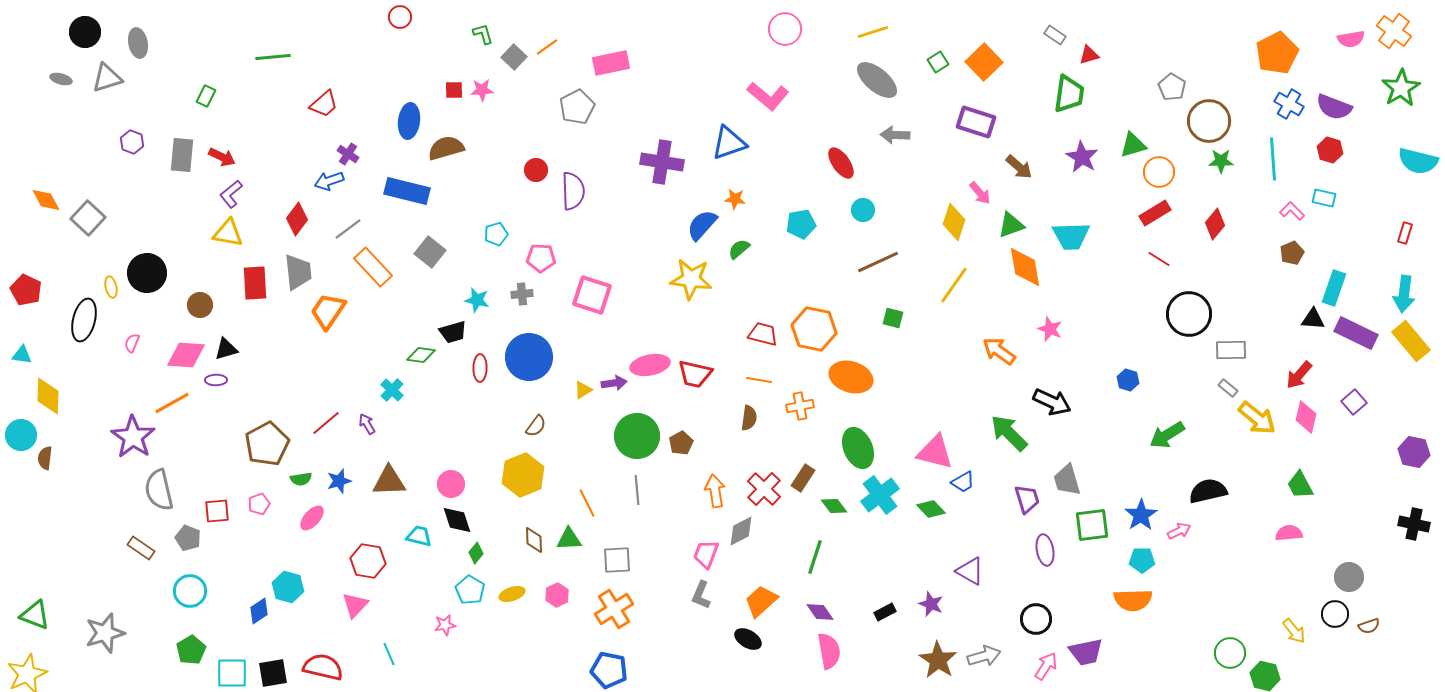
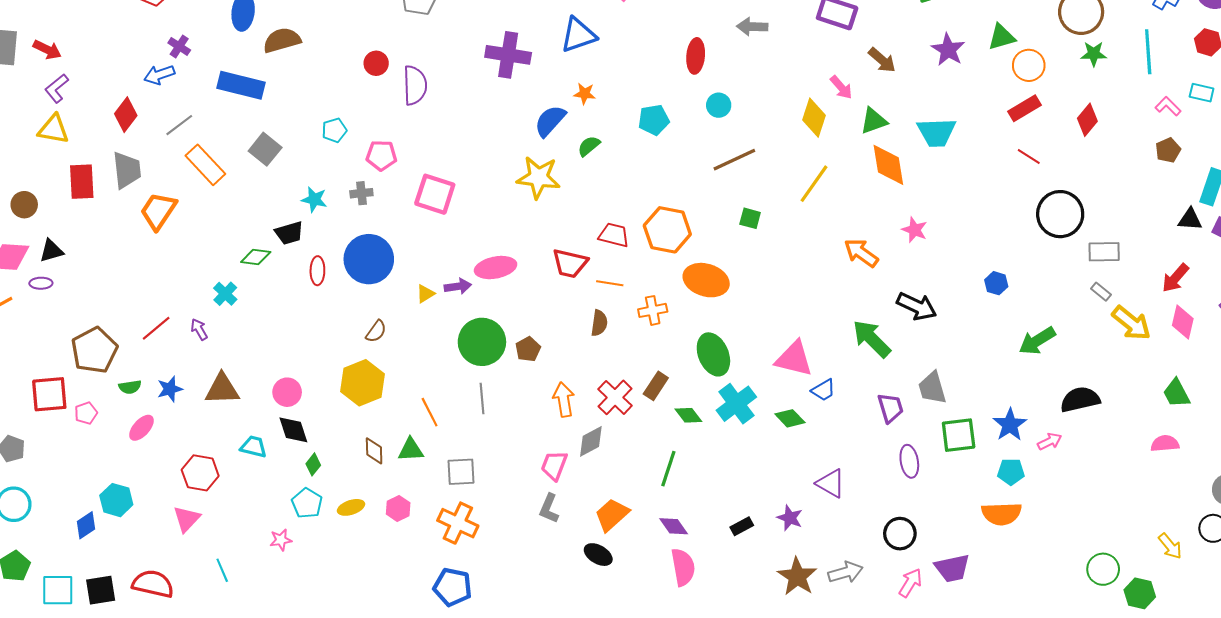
red ellipse: (841, 163) -> (696, 56), turned 40
red trapezoid: (695, 374) -> (570, 263), moved
red square: (217, 511) -> (49, 394), moved, size x1.4
orange cross: (614, 609) -> (458, 523), turned -33

